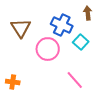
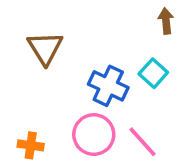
blue cross: (62, 25) -> (108, 86), moved
pink circle: (48, 49) -> (94, 135), moved

